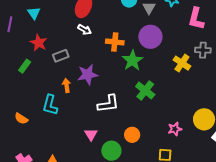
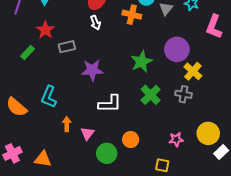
white arrow: (85, 30) -> (95, 23), turned 32
purple circle: (150, 37) -> (177, 49), moved
orange cross: (115, 42) -> (132, 15), moved
gray cross: (203, 50) -> (183, 94), moved
orange arrow: (66, 85) -> (67, 124), moved
orange semicircle: (21, 119) -> (17, 107), size x1.5

